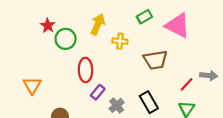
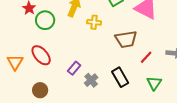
red ellipse: (86, 70) -> (41, 55), moved, turned -40
red line: (187, 84) -> (146, 57), moved

